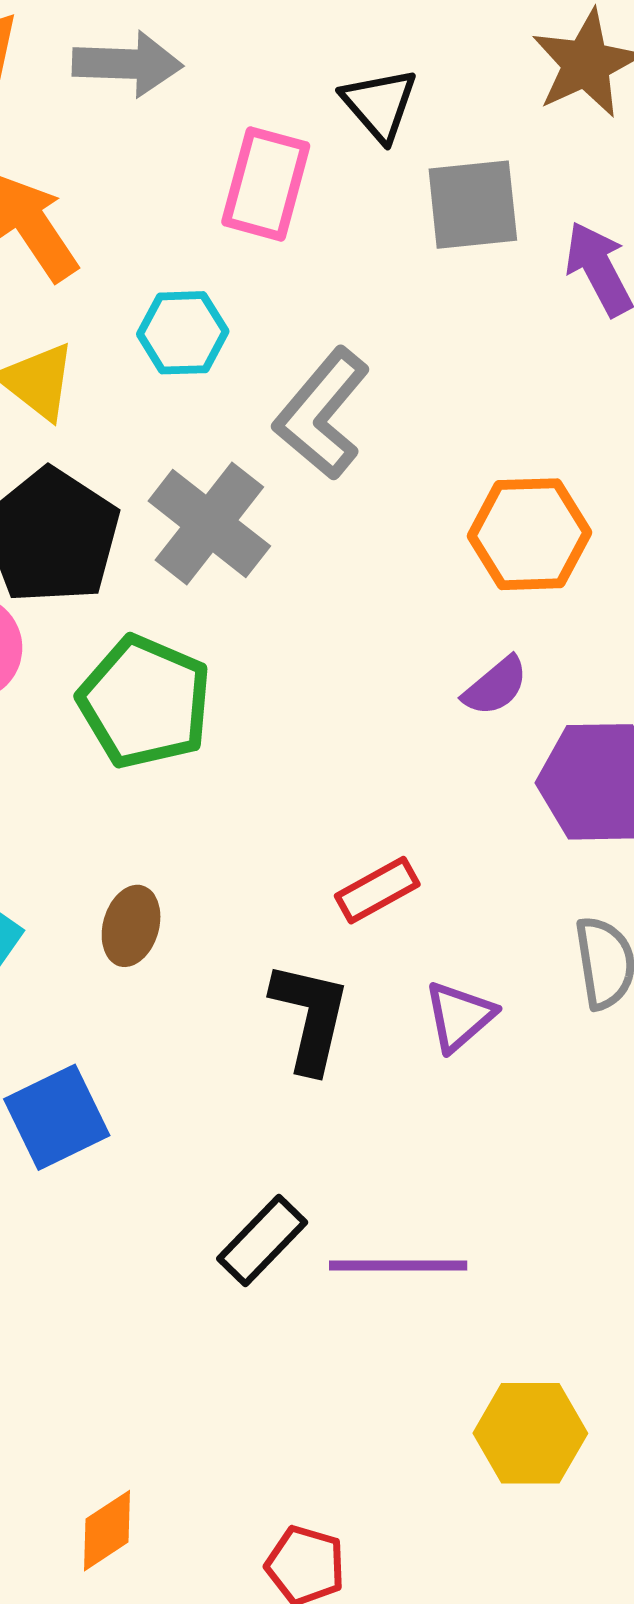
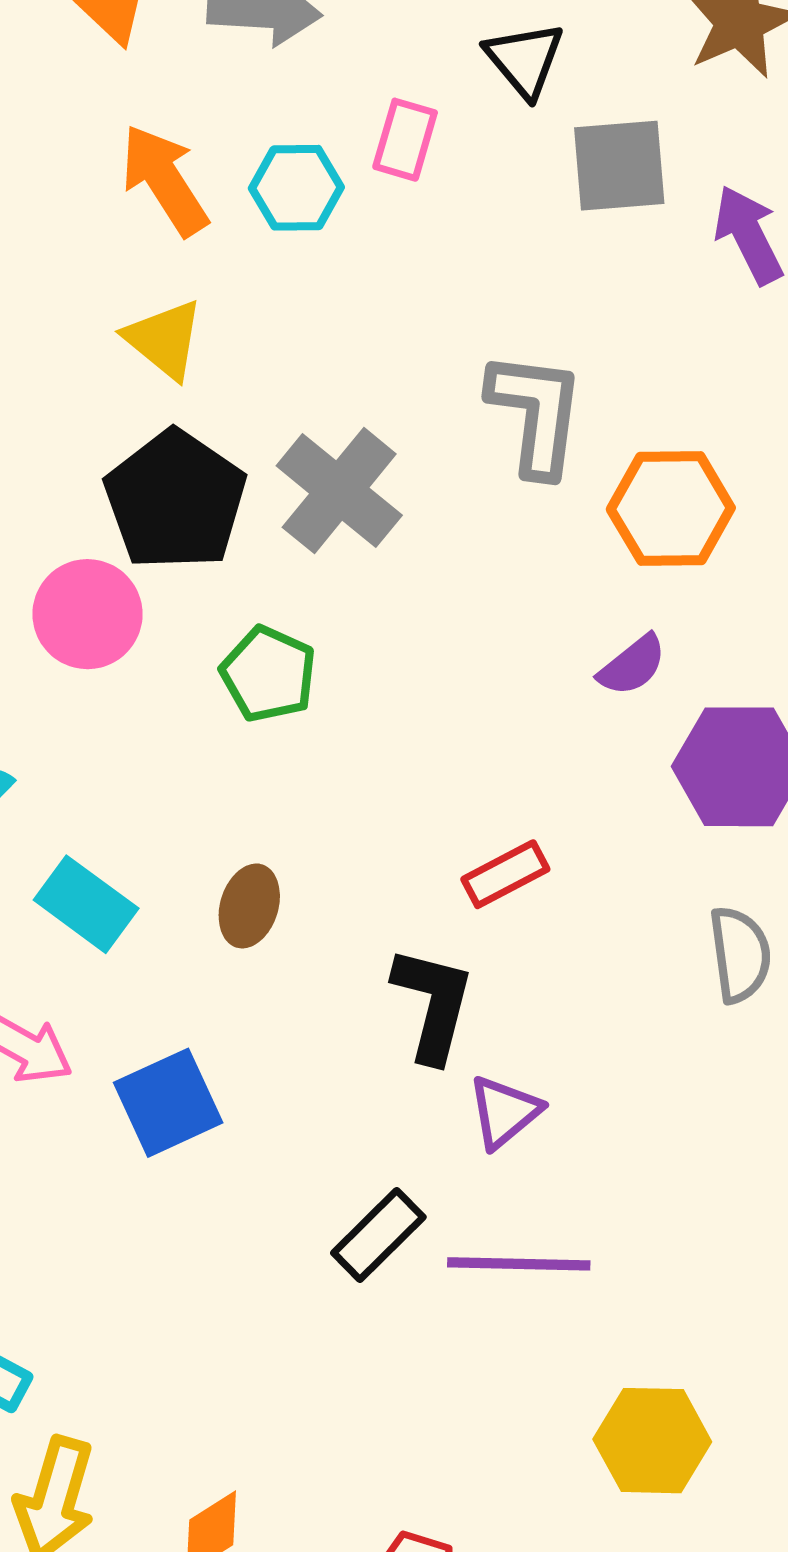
pink rectangle: (266, 184) -> (405, 140), size x0.7
cyan hexagon: (183, 333) -> (296, 188), moved
gray L-shape: (322, 414) -> (536, 413), moved, turned 146
green pentagon: (145, 702) -> (268, 674), size x0.7
purple triangle: (459, 1016) -> (504, 1112), moved

